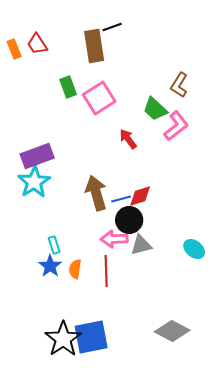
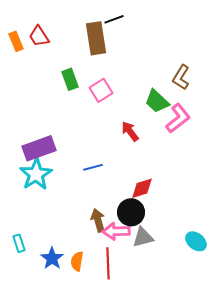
pink square: (99, 98) -> (101, 90), size x0.7
brown arrow: (96, 193) -> (98, 220), moved, size x0.7
blue line: (121, 199) -> (93, 167), moved
cyan rectangle: (54, 245) -> (19, 243), moved

